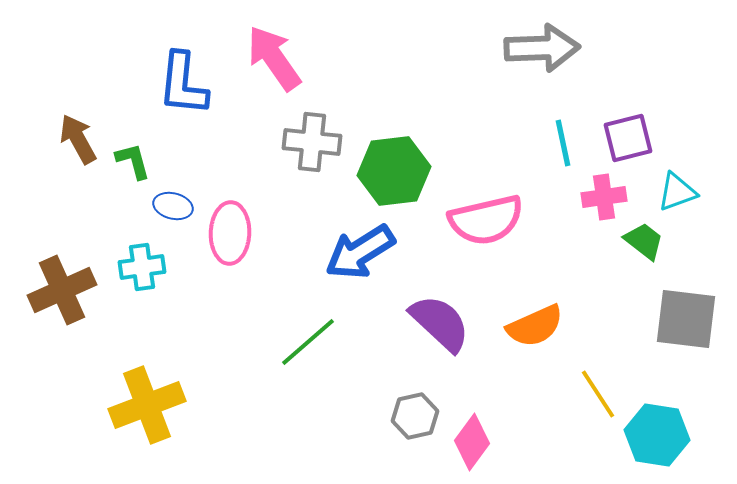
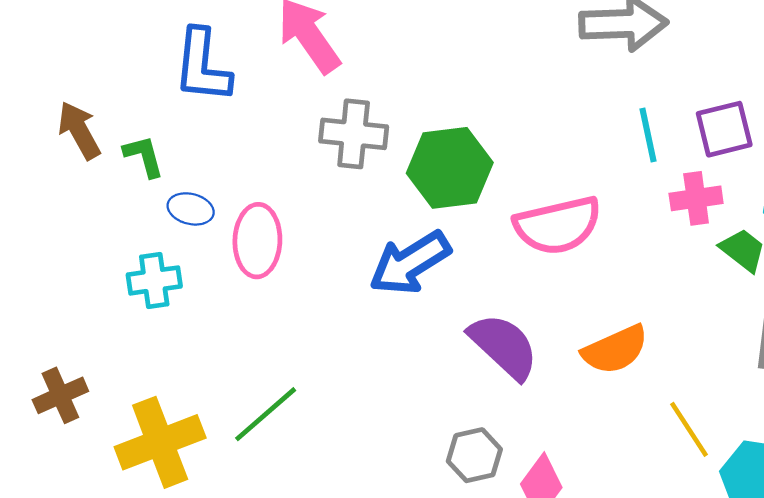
brown cross: (62, 290) -> (60, 395), moved, size x0.7
green line: (308, 342) -> (266, 414), moved

